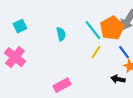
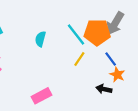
orange pentagon: (112, 28) -> (97, 32), turned 30
cyan semicircle: (61, 34) -> (40, 39), turned -152

